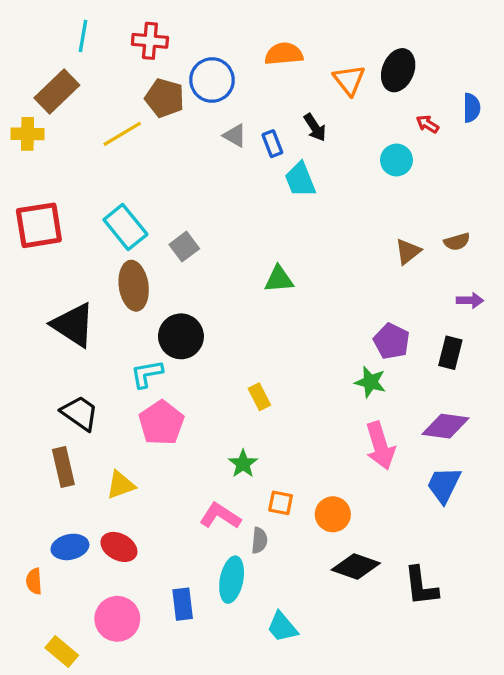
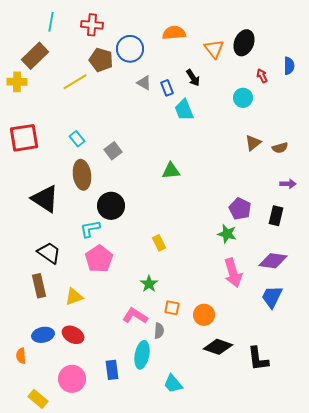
red arrow: (428, 124) -> (262, 76), turned 32
cyan rectangle: (125, 227) -> (77, 139), size x0.6
brown triangle: (408, 251) -> (253, 143), moved

